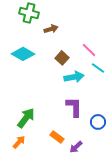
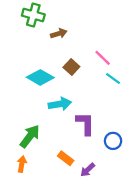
cyan diamond: (23, 54) -> (40, 77), moved
cyan arrow: (74, 77) -> (60, 104), moved
orange arrow: (19, 142) -> (22, 164), turned -32

